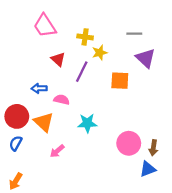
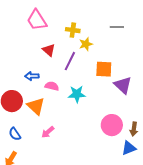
purple triangle: (146, 58) -> (123, 85), moved
cyan star: (87, 123) -> (77, 94), moved
blue semicircle: (16, 143) -> (15, 134), moved, turned -64

